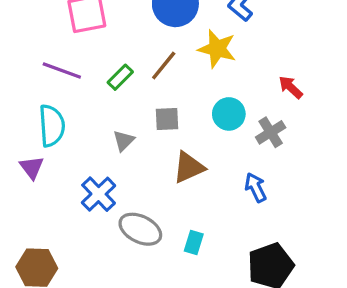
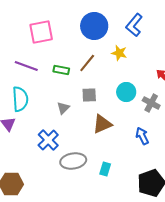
yellow star: (217, 49) -> (119, 53), size x0.7
green rectangle: (120, 77) -> (61, 70), turned 56
gray cross: (271, 132) -> (151, 103), turned -30
gray ellipse: (140, 229) -> (73, 161), turned -35

